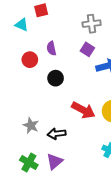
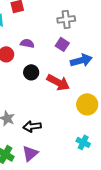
purple semicircle: (51, 48) -> (27, 43), turned 112
red arrow: (83, 110) -> (58, 82), moved

